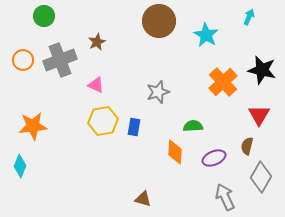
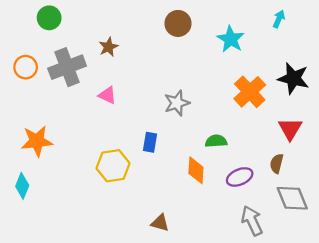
brown circle: (159, 21) -> (178, 23), size x0.7
yellow hexagon: (103, 121) -> (113, 166), moved
gray diamond: (261, 177) -> (292, 198), turned -52

